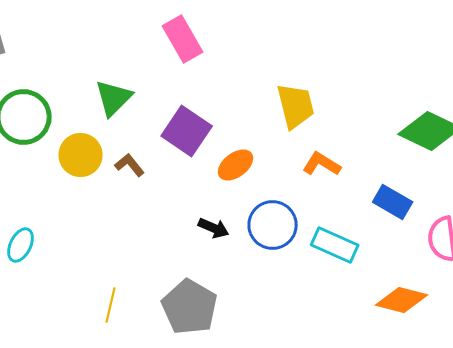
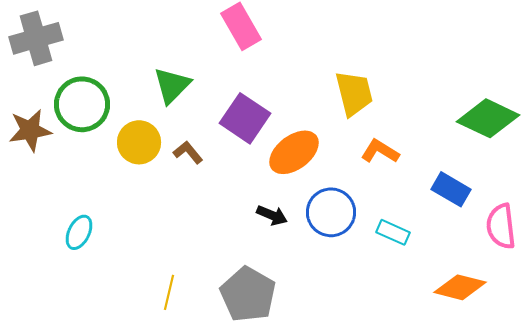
orange ellipse: (236, 165) -> (294, 152), size x1.4
cyan rectangle: (335, 245) -> (393, 232), size x0.7

